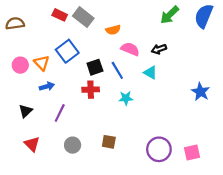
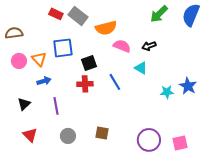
brown semicircle: (15, 23) -> (14, 33), moved
orange semicircle: (113, 30) -> (106, 28), size x1.5
blue square: (67, 51) -> (63, 48), turned 30
blue line: (117, 70) -> (115, 82), moved
cyan star: (126, 98) -> (167, 92), moved
purple line: (60, 113) -> (56, 106), turned -36

